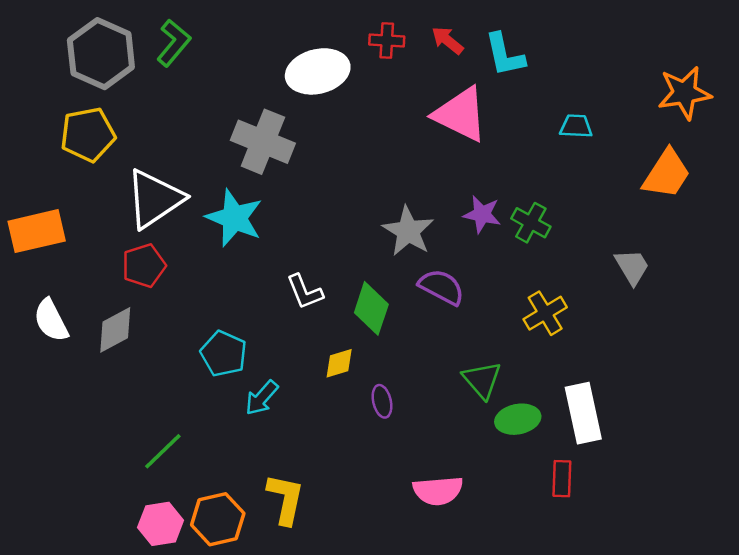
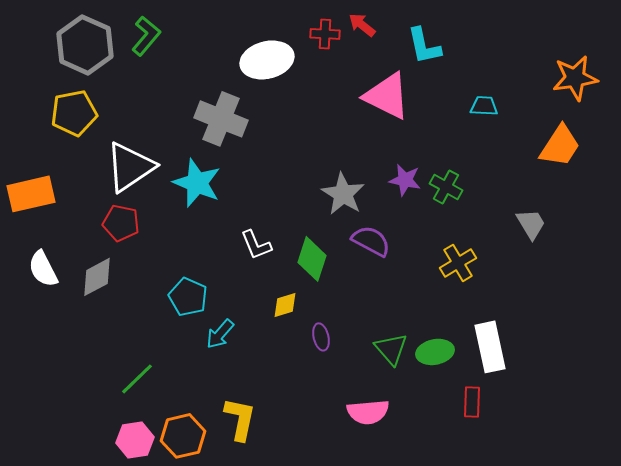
red arrow: (447, 40) -> (362, 25), moved
red pentagon: (144, 266) -> (121, 223), turned 30
green triangle: (482, 380) -> (391, 349), moved

